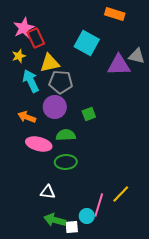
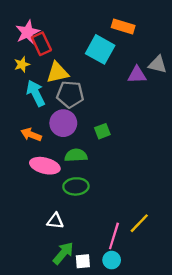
orange rectangle: (115, 14) -> (123, 26), moved
purple triangle: (119, 65) -> (137, 75), size x0.7
cyan circle: (87, 216) -> (112, 260), moved
green arrow: (55, 220) -> (63, 253), turned 115

